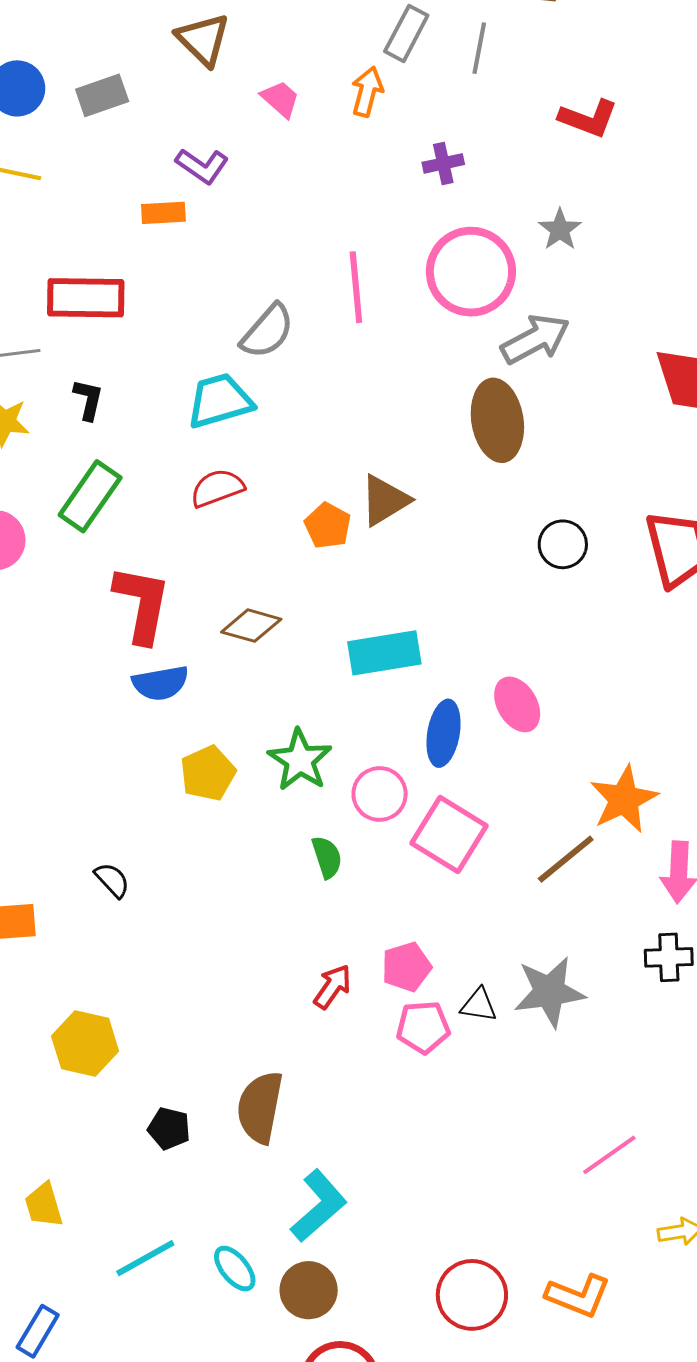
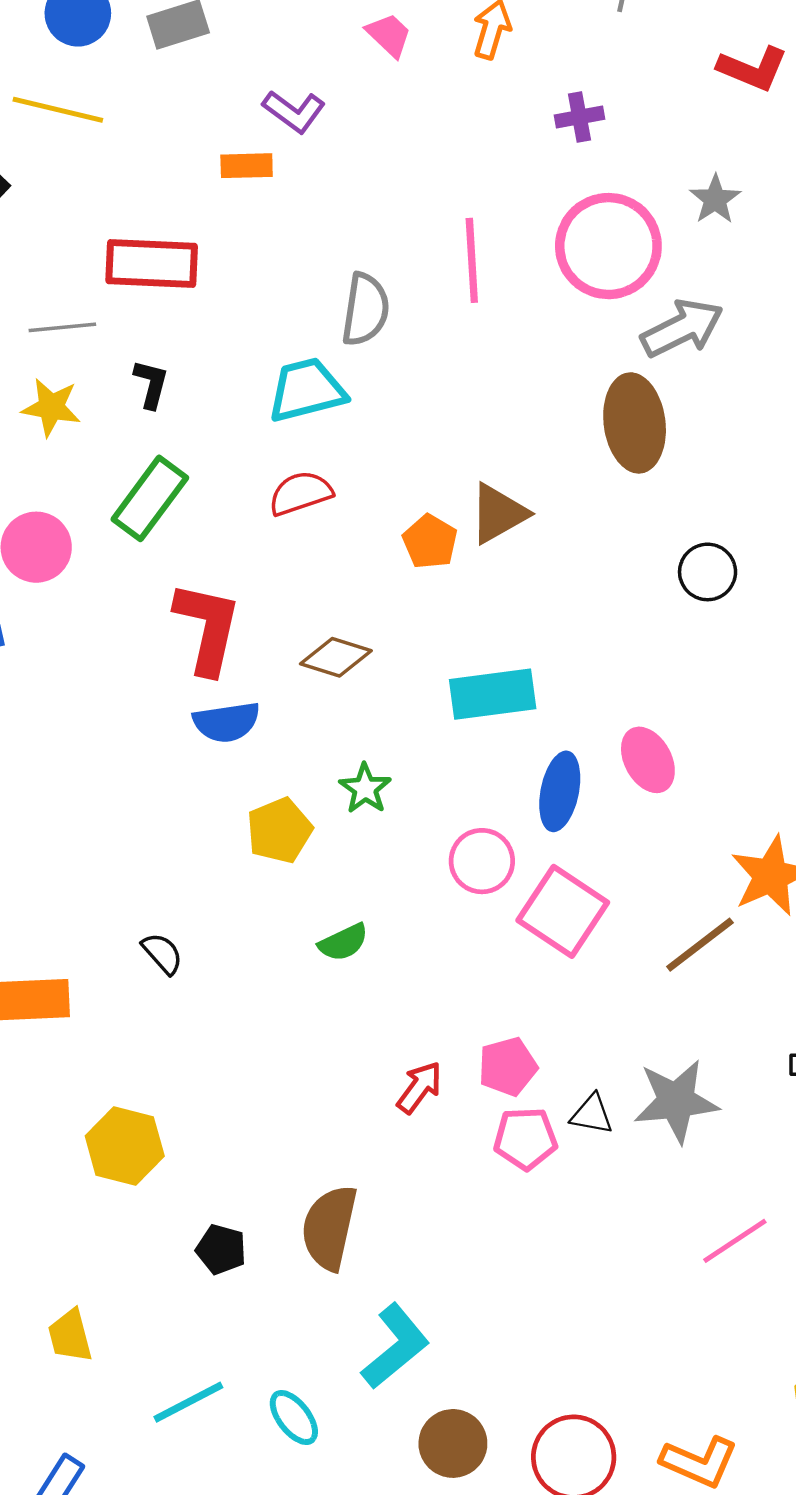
gray semicircle: (267, 331) -> (365, 309), turned -34
green star: (300, 760) -> (365, 789), moved, size x0.7
green semicircle: (327, 857) -> (343, 942), moved, turned 81
pink line: (609, 1155) -> (735, 1241), moved
brown circle: (309, 1290) -> (453, 1443), moved

